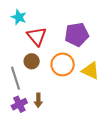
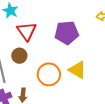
orange circle: (63, 64) -> (49, 74), moved

